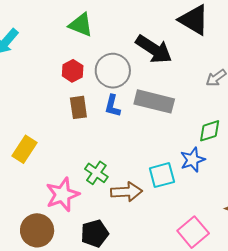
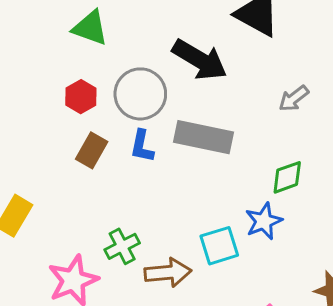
brown rectangle: (78, 107) -> (92, 150), turned 40
green cross: (96, 173) -> (122, 246), turned 30

